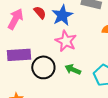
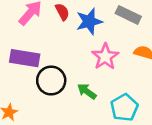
pink star: (66, 41) -> (105, 57), moved

